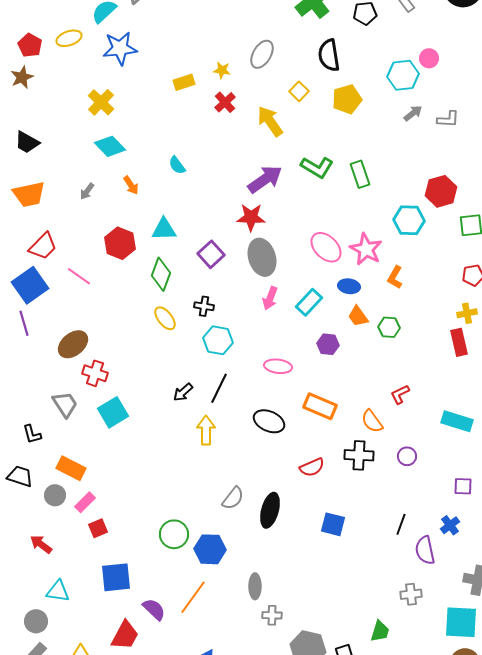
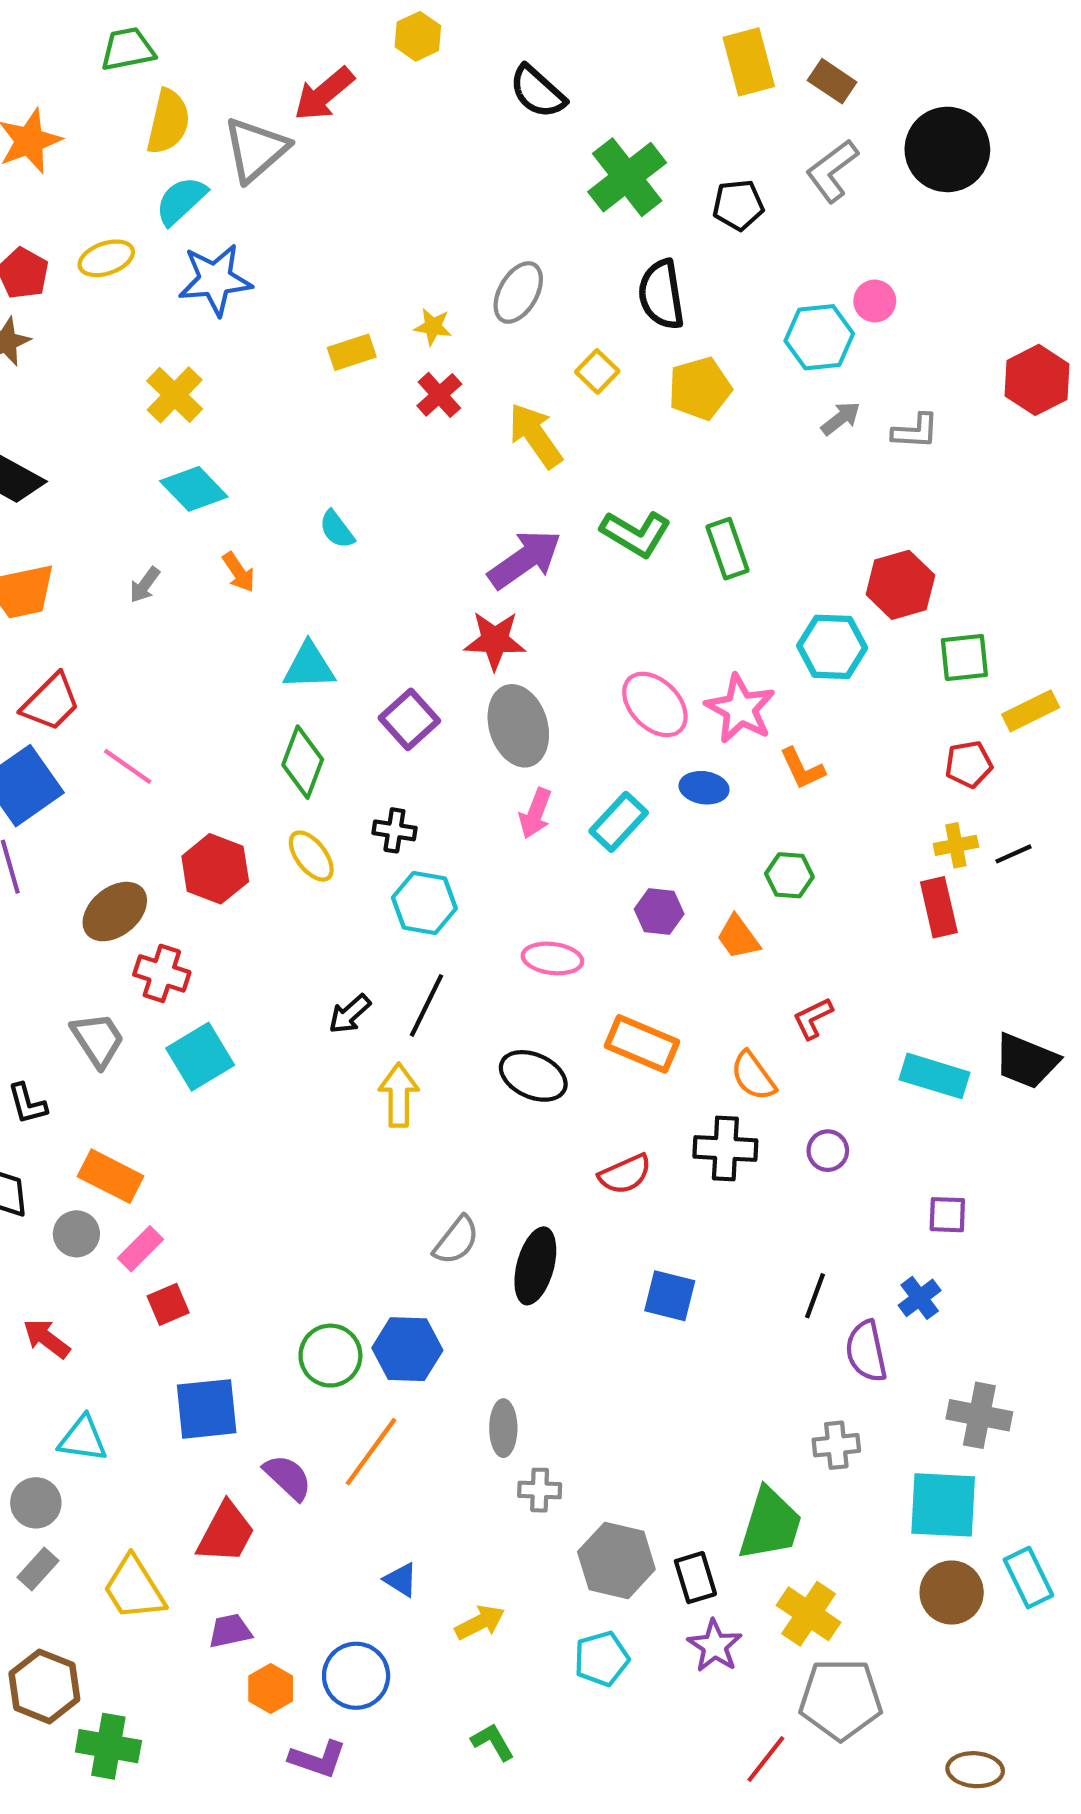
red hexagon: (120, 243) -> (215, 869), moved
orange L-shape: (395, 277) -> (802, 769), turned -55
orange trapezoid: (358, 316) -> (738, 937), moved
green circle: (174, 534) -> (330, 1356), moved
green trapezoid: (380, 631) -> (770, 1524), size x1.6

